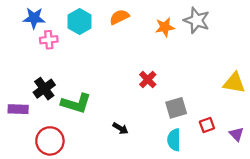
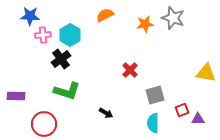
cyan hexagon: (80, 21) -> (70, 35), moved
black cross: (44, 89) -> (61, 59), moved
purple triangle: (236, 134) -> (198, 119), moved, turned -48

